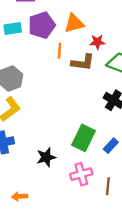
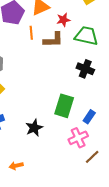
blue rectangle: (111, 146) -> (89, 117), moved
pink cross: (81, 174) -> (78, 138), moved
brown line: (108, 186) -> (92, 157), moved, turned 49

